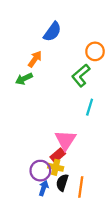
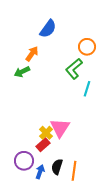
cyan line: (90, 107) -> (87, 89), moved
red rectangle: (58, 155) -> (43, 145), moved
yellow cross: (56, 167) -> (46, 133), moved, turned 32
purple circle: (40, 171) -> (24, 161), moved

